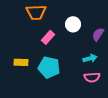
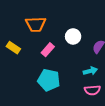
yellow rectangle: (21, 62) -> (13, 48), moved, turned 32

